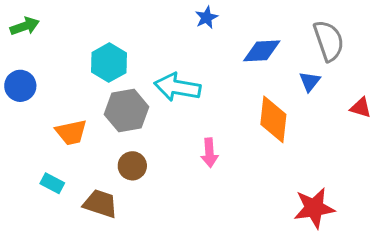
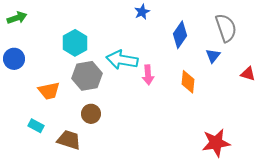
blue diamond: (262, 51) -> (180, 35), turned -52
orange diamond: (273, 119) -> (188, 82), size x0.7
pink arrow: (209, 153) -> (148, 75), moved

